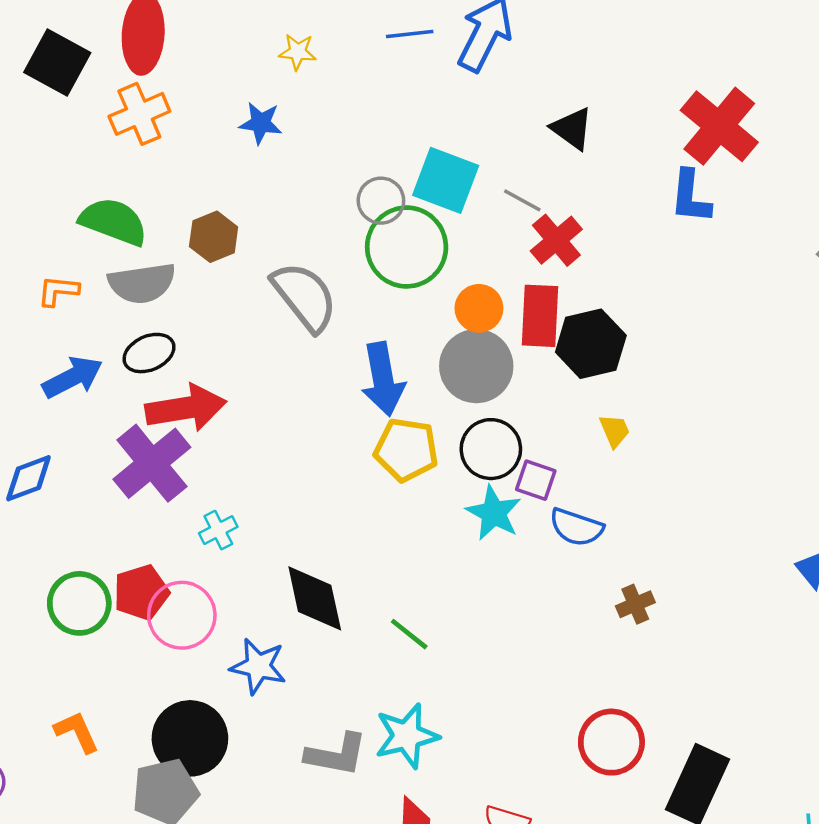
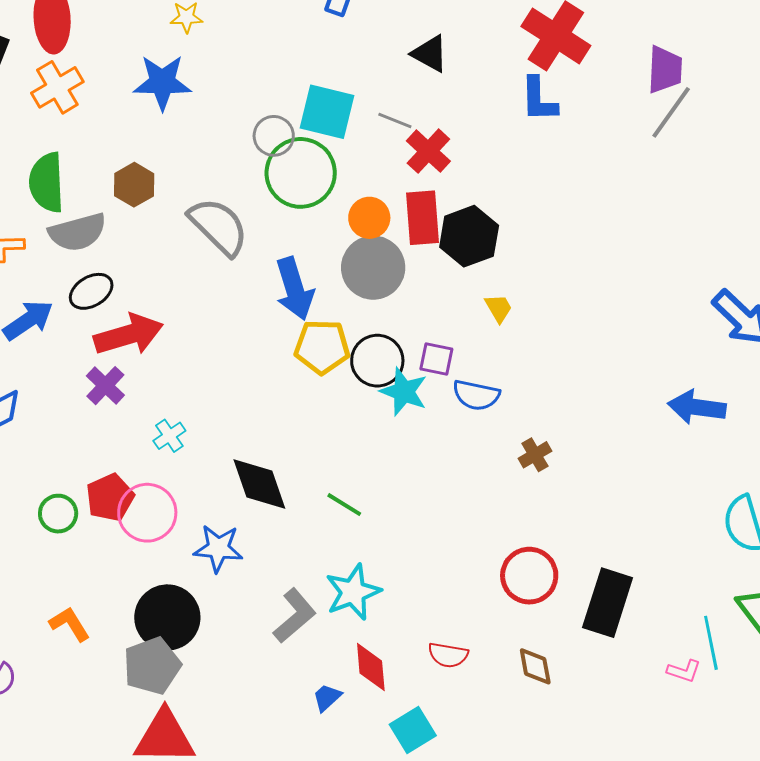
blue star: (261, 123) -> (162, 82), size x1.5
green semicircle: (114, 222) -> (47, 182), turned -106
black circle: (491, 449) -> (377, 361), moved
purple cross: (152, 463) -> (105, 386), size x0.6
green circle: (79, 603) -> (58, 514), size x0.7
gray L-shape: (336, 755) -> (295, 616), turned -44

